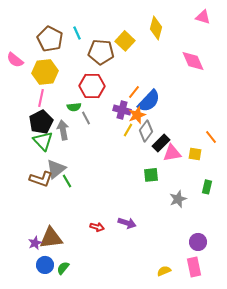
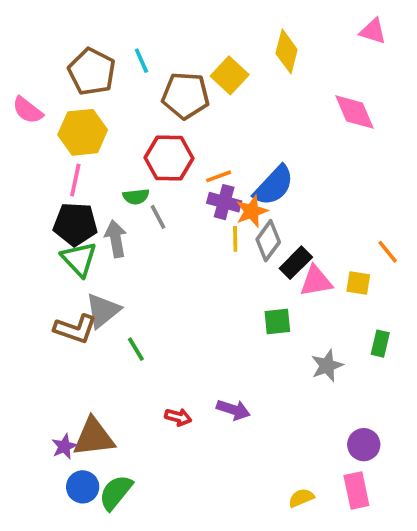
orange line: (134, 92) -> (219, 176), moved, turned 32
black pentagon: (41, 122) -> (75, 224), turned 30
yellow line: (128, 130) -> (235, 239), turned -32
green line: (67, 181) -> (136, 349), moved
green semicircle: (63, 268) -> (116, 492), size x1.5

